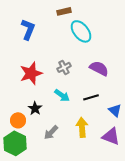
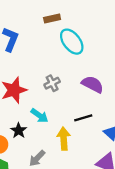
cyan arrow: (62, 95) -> (39, 116), moved
yellow arrow: (82, 127) -> (64, 139), moved

